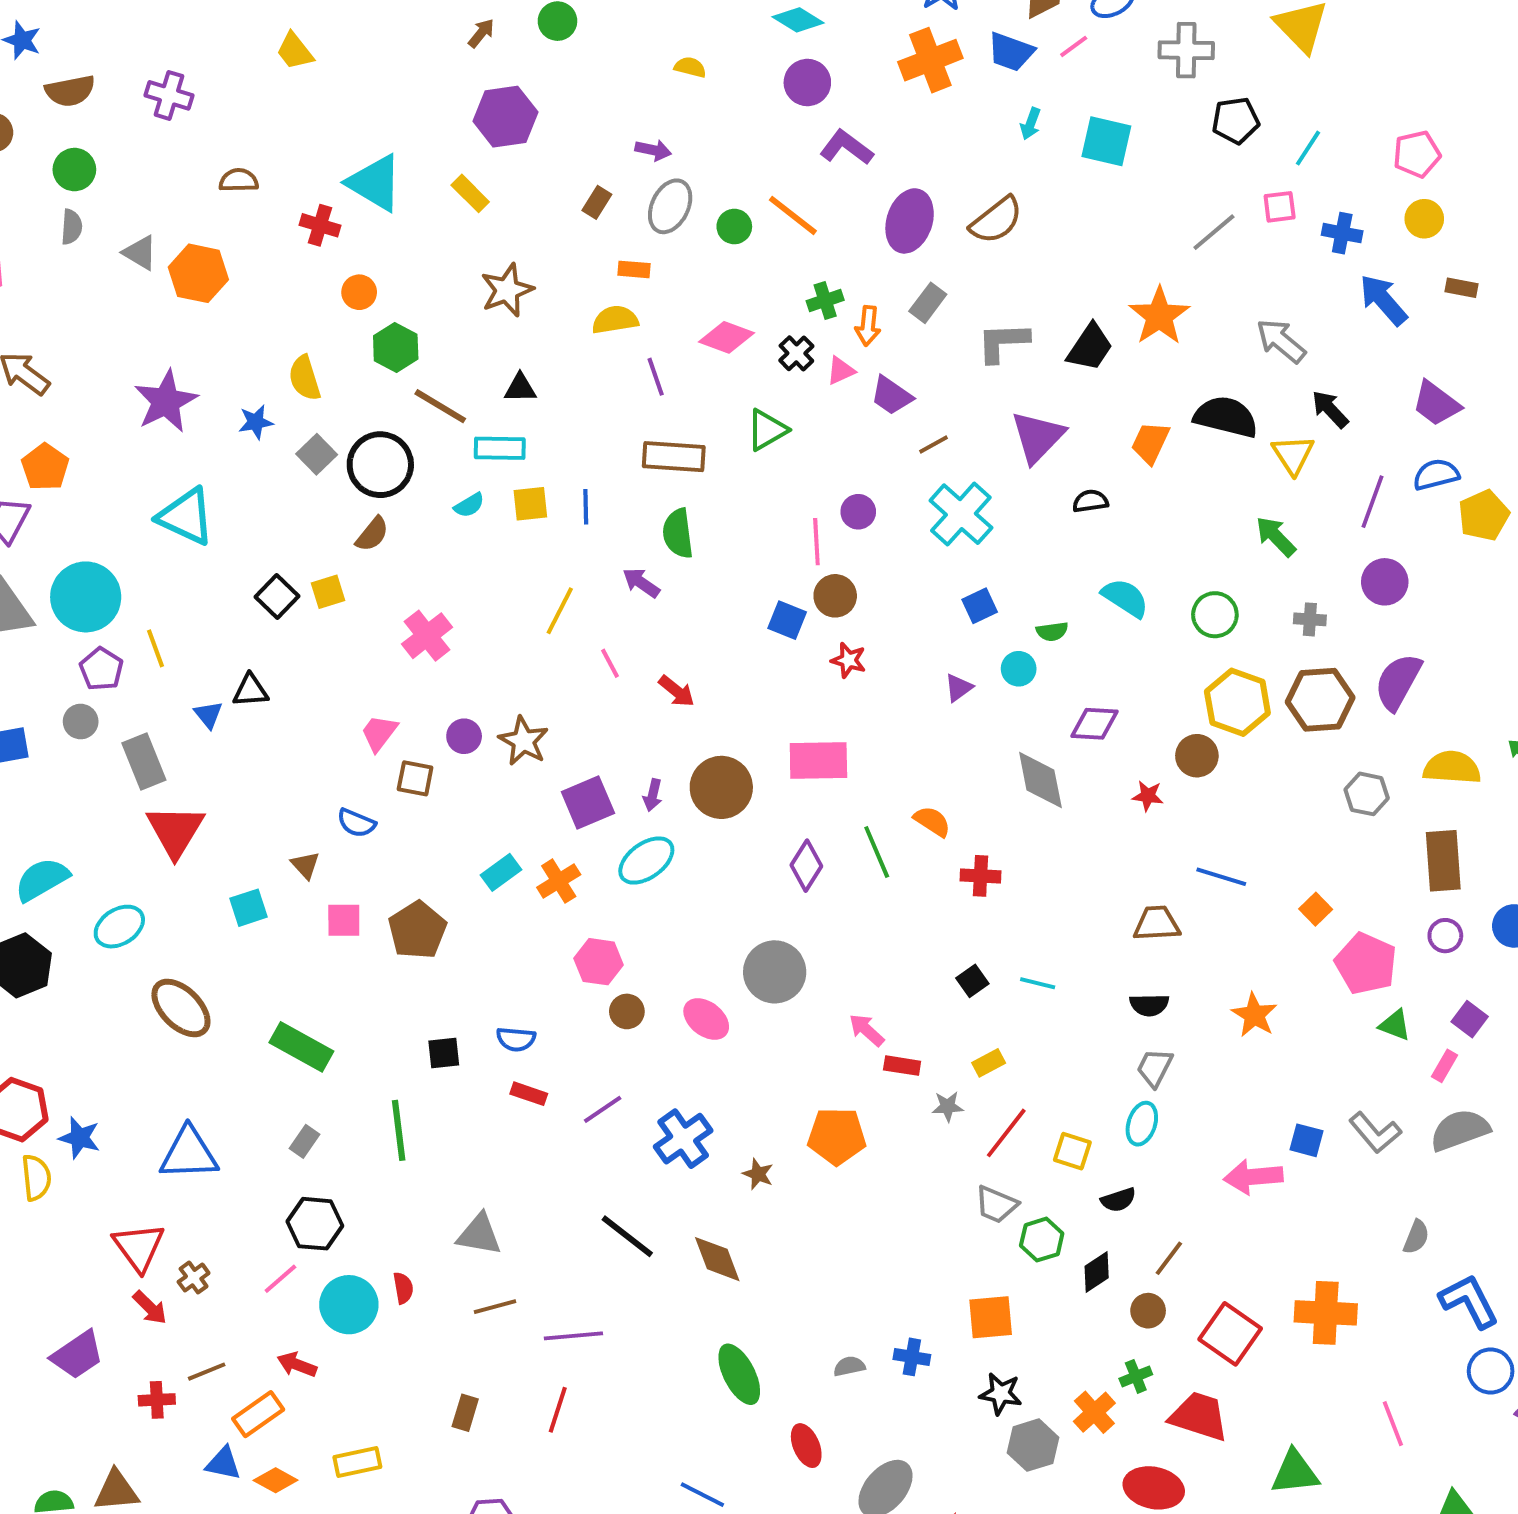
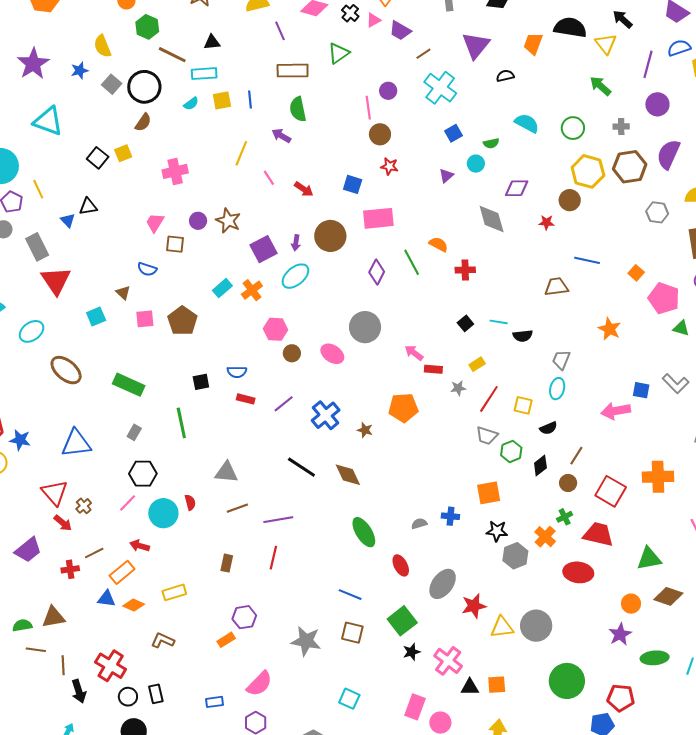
blue square: (787, 620) -> (353, 184), moved
pink cross: (427, 636) -> (175, 171), turned 30
black semicircle: (1149, 1005) -> (523, 336), moved

